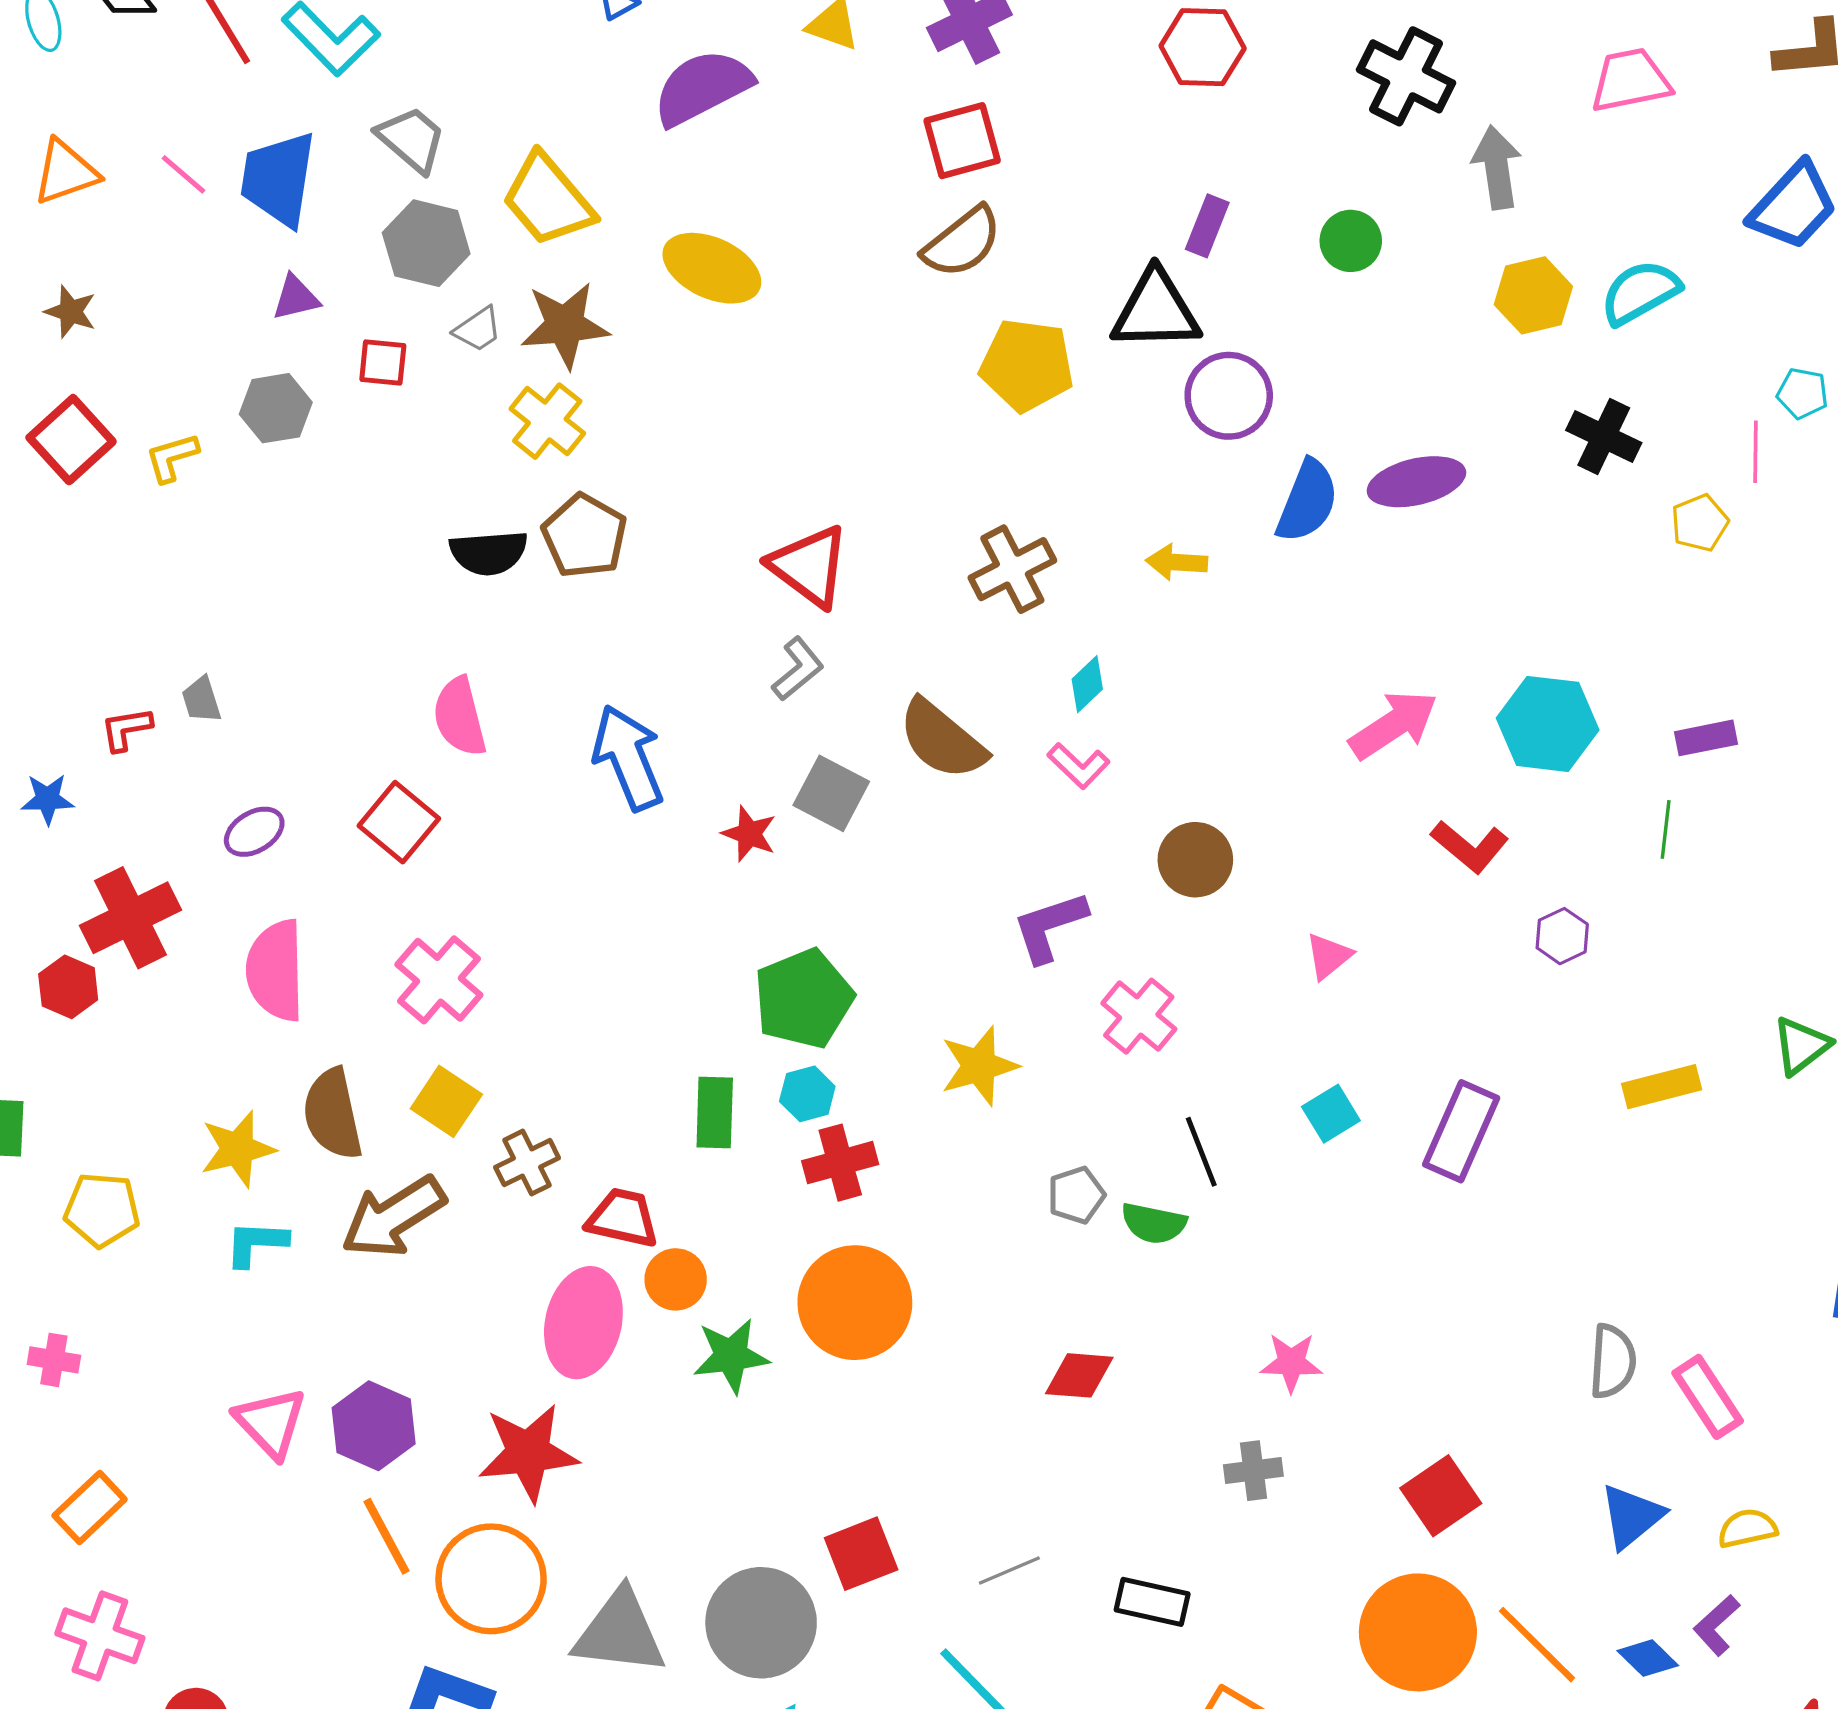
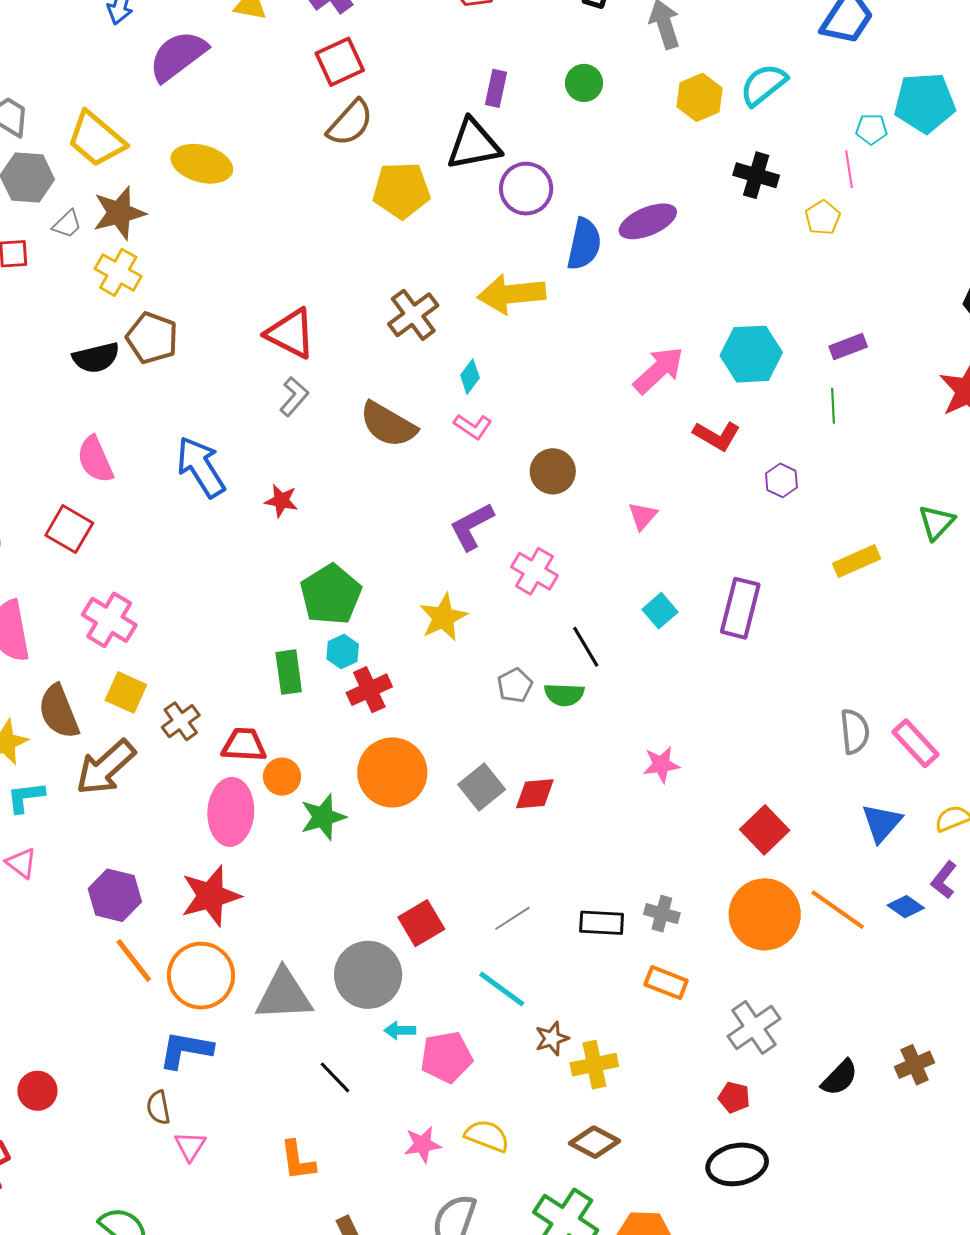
yellow arrow: (1177, 562) -> (511, 294), size x1.8
gray square: (831, 793) -> (482, 787), moved, turned 33
pink triangle: (271, 1423) -> (21, 863), moved, size x0.7
gray cross: (1253, 1471) -> (662, 914), moved, turned 32

